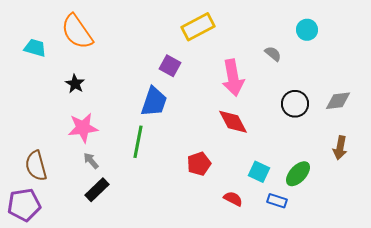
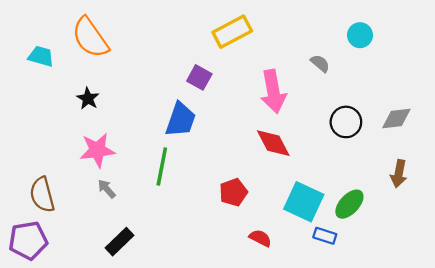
cyan square: (259, 172) -> (304, 202), size x1.6
black rectangle: (97, 190) -> (120, 242), moved
red semicircle: (233, 199) -> (260, 238), moved

